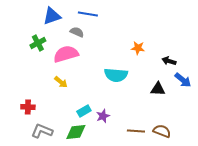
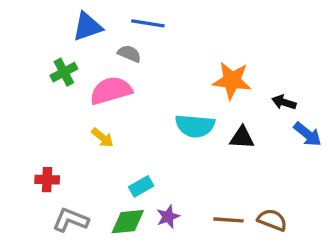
orange star: (138, 48) -> (232, 80), size x1.6
black triangle: (158, 89) -> (242, 138), moved
purple star: (103, 116) -> (168, 217), moved

